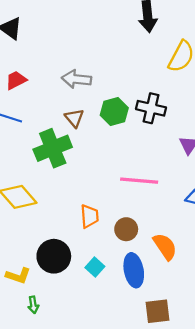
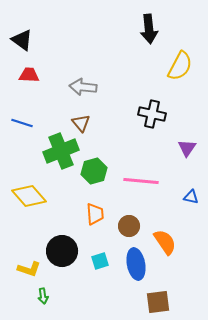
red trapezoid: (16, 80) -> (29, 75), moved, turned 30
green hexagon: (114, 112) -> (94, 171), moved
cyan square: (95, 267) -> (100, 261), turned 30

